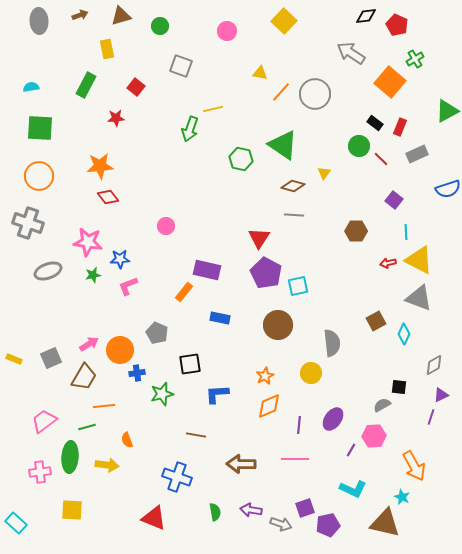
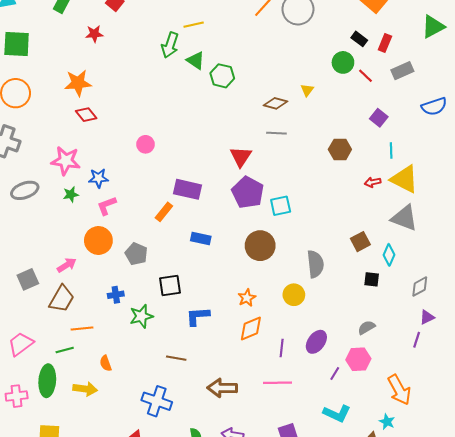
green triangle: (283, 145) -> (196, 60), moved, size x0.6
orange circle: (120, 350) -> (98, 241), moved
black square: (399, 387) -> (372, 279), moved

